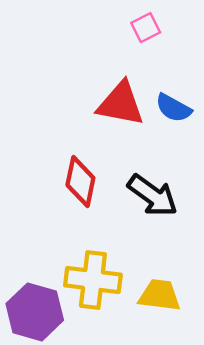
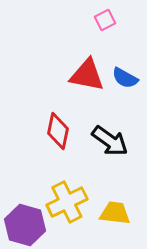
yellow cross: (93, 280) -> (67, 202), turned -33

